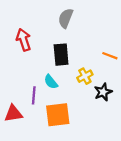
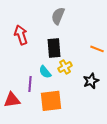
yellow cross: (85, 76) -> (65, 67), moved

